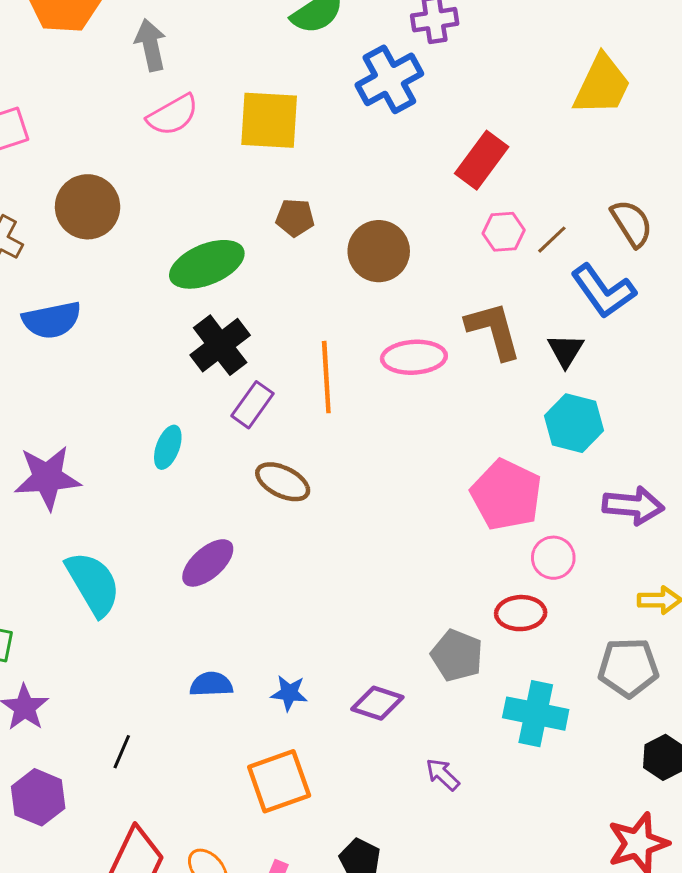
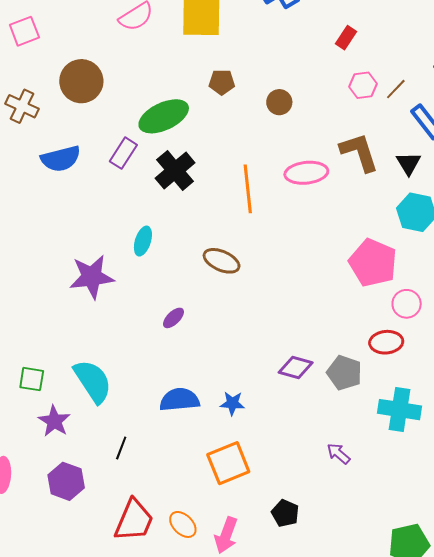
red rectangle: (482, 160) -> (346, 38), size x0.6
brown circle: (379, 251) -> (279, 102), size x0.6
purple rectangle: (253, 405) -> (123, 153), moved
purple star: (47, 478) -> (92, 277), moved
purple ellipse: (208, 563) -> (173, 318), size x0.6
cyan semicircle: (93, 584) -> (93, 381), moved
blue semicircle: (211, 684) -> (180, 400), size x1.4
purple diamond: (377, 703) -> (296, 368), moved

